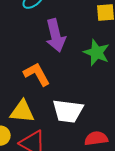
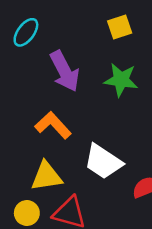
white trapezoid: (68, 111) -> (103, 162), turned 40

